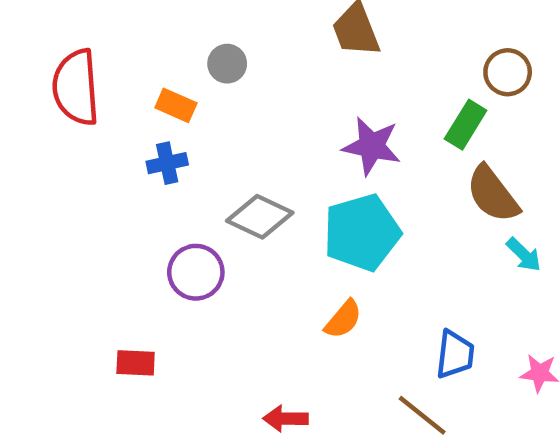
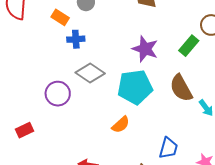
blue cross: (167, 163) -> (76, 39), moved
brown semicircle: (493, 194) -> (181, 88), moved
red rectangle: (136, 363) -> (25, 130), turned -36

